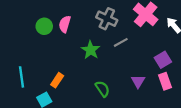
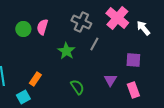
gray line: (121, 42) -> (94, 44), turned -32
purple square: (163, 60) -> (133, 60), turned 35
pink rectangle: (165, 81) -> (133, 90), moved

